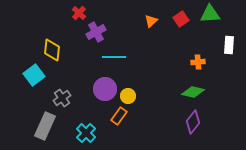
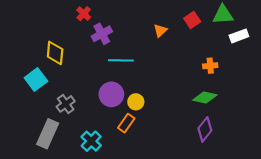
orange triangle: (151, 21) -> (160, 31), moved
white rectangle: (229, 45) -> (239, 36), moved, turned 66

